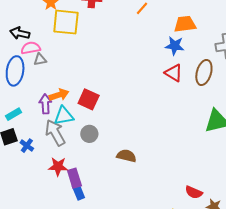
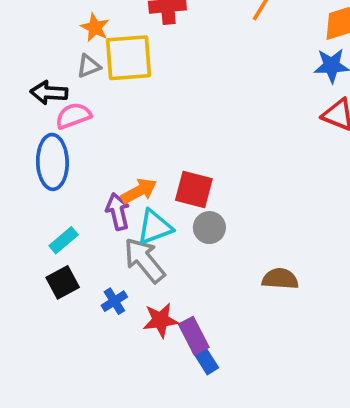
gray triangle: (40, 60) -> (88, 66), moved
gray circle: (89, 134) -> (209, 228), moved
blue cross: (27, 146) -> (114, 301), moved, turned 32

